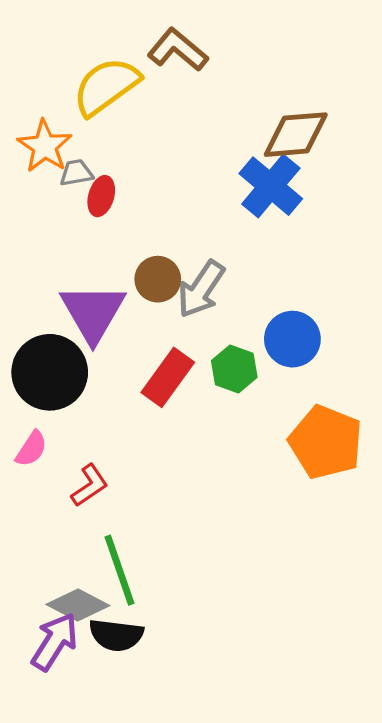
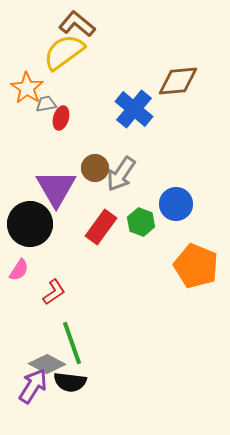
brown L-shape: (178, 50) -> (77, 24), moved
blue cross: (271, 186) -> (134, 109), moved

